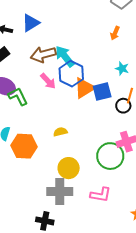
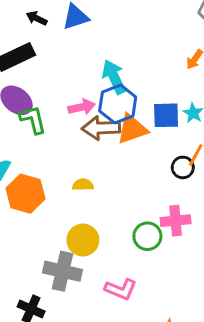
brown arrow: (43, 54) -> (101, 128), moved
pink arrow: (48, 81) -> (82, 107), turned -72
blue square: (102, 92) -> (166, 115), moved
green circle: (110, 156) -> (147, 236), size x0.7

